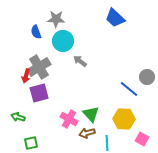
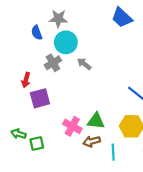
gray cross: (39, 67) -> (53, 63), moved, size x0.7
green triangle: (91, 114) -> (96, 121), turned -42
green arrow: (18, 117) -> (18, 134), moved
green square: (31, 143) -> (37, 144), moved

